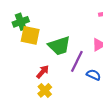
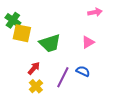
green cross: (21, 22) -> (13, 20), turned -35
purple line: (77, 61) -> (63, 77), moved

